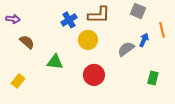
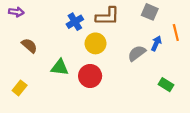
purple arrow: (13, 19) -> (16, 12), moved
red circle: (94, 75) -> (90, 76), moved
green rectangle: (153, 78) -> (166, 85), turned -72

